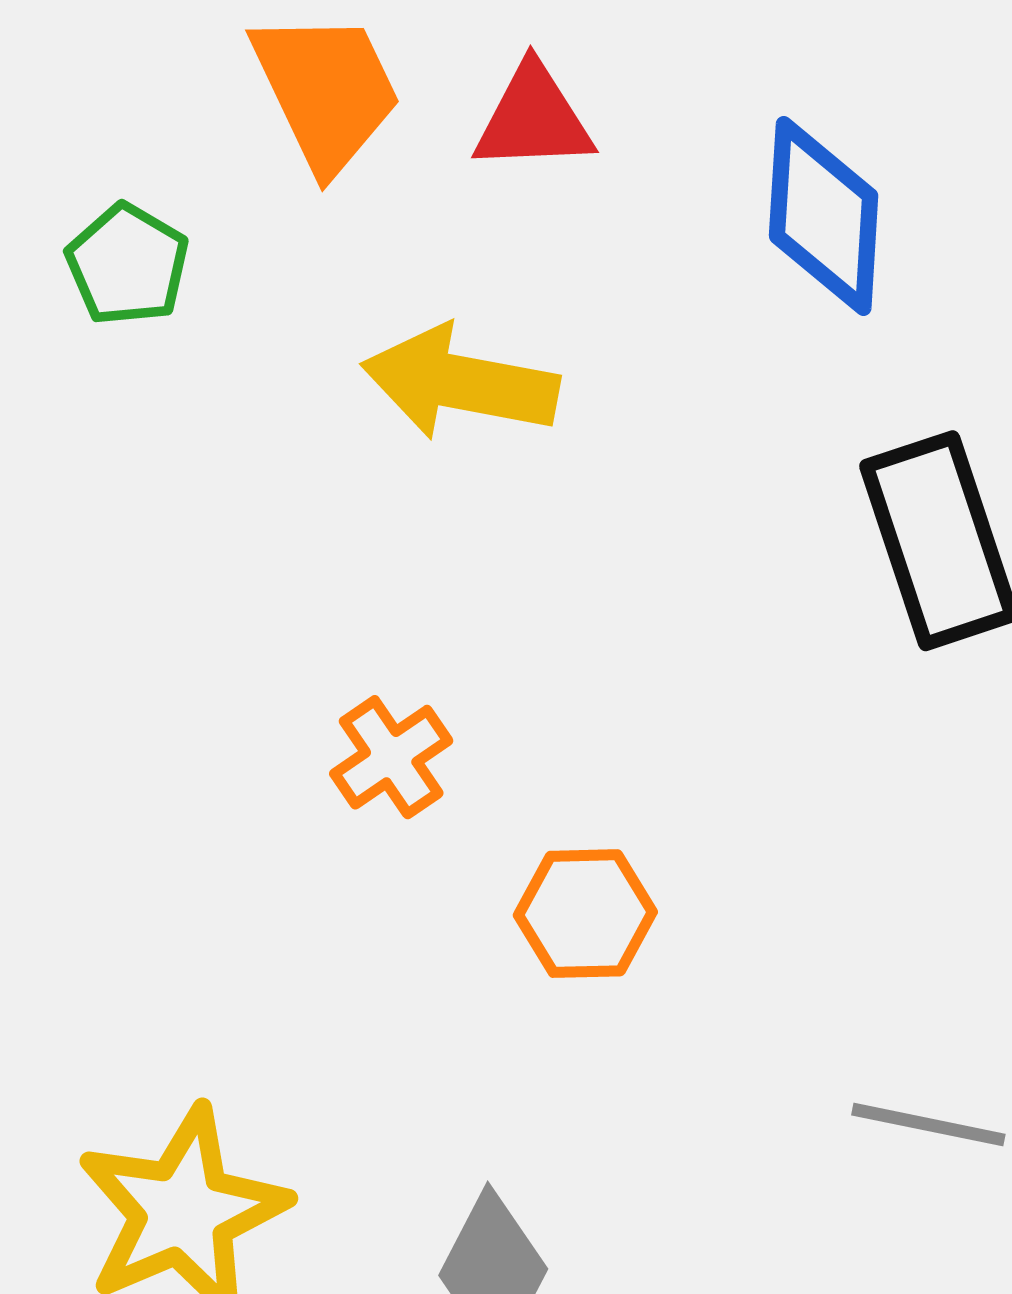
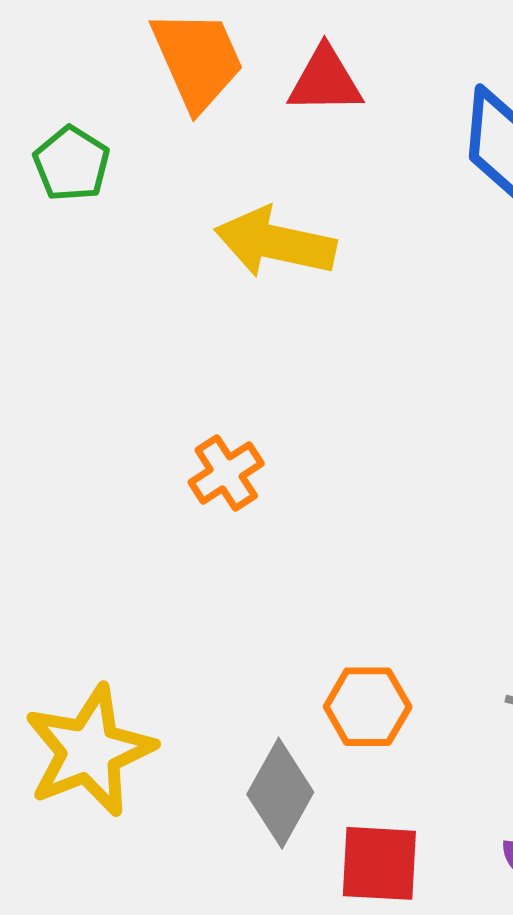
orange hexagon: (585, 914) -> (368, 707), moved

